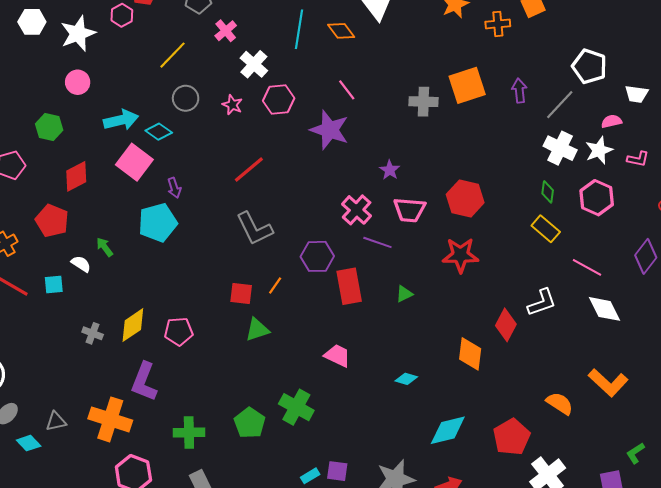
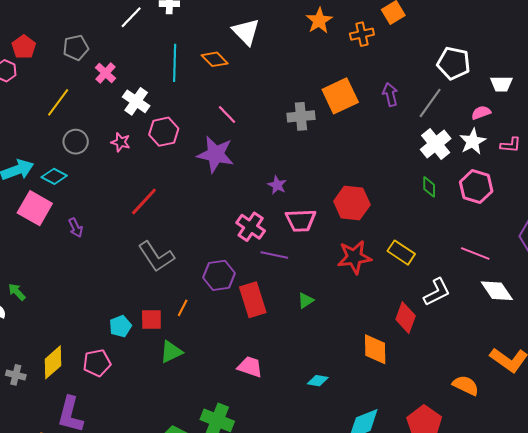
white cross: (560, 148) -> (436, 144), turned 32
cyan pentagon: (158, 223) -> (120, 326), moved, size x0.6
yellow rectangle: (546, 229) -> (401, 253), moved

